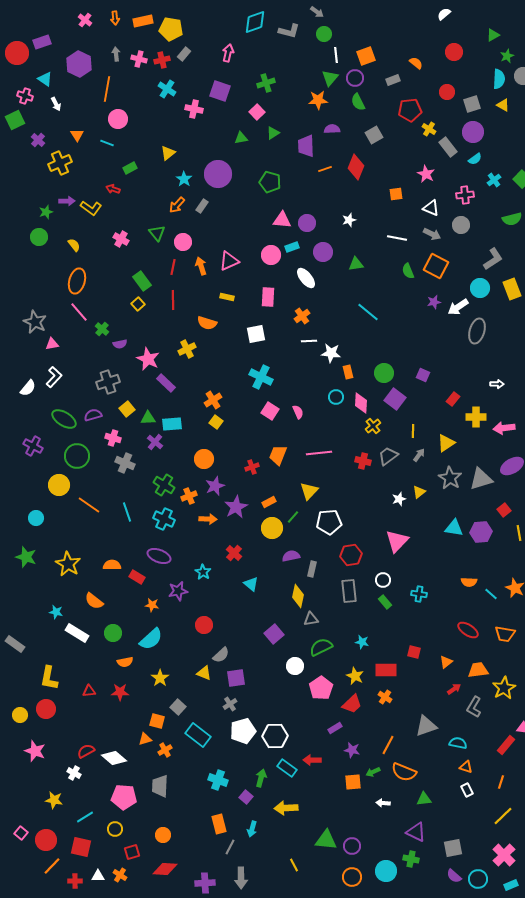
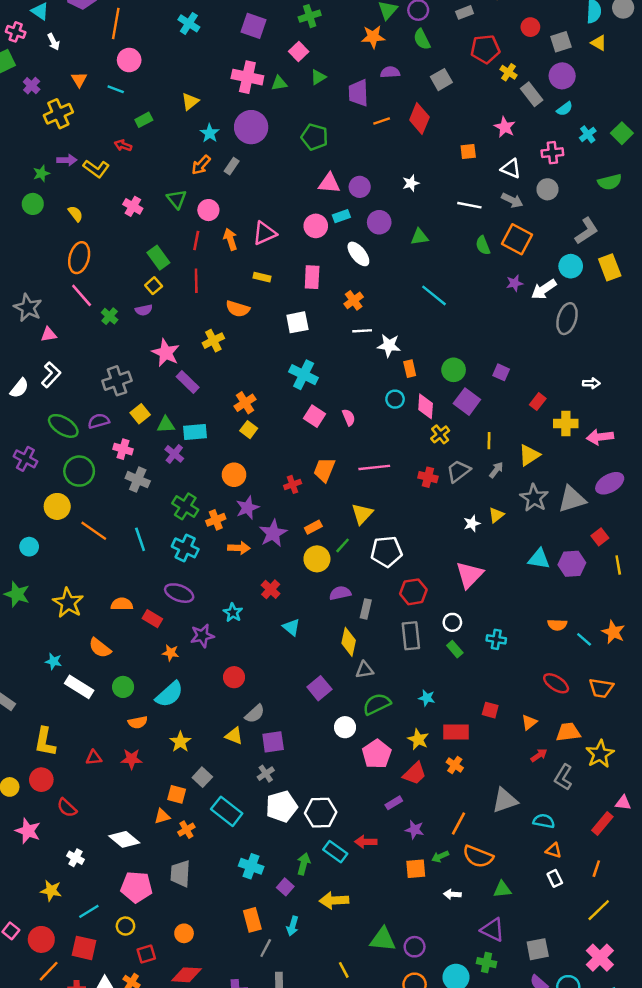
pink cross: (194, 109) -> (247, 77), moved, size x1.4
purple semicircle: (120, 344) -> (144, 310), moved
red semicircle: (86, 751) -> (67, 808), moved, turned -108

